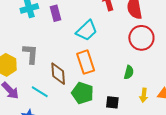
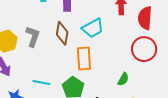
brown diamond: (58, 74) -> (62, 33), moved
cyan line: (40, 92) -> (41, 83), moved, turned -36

